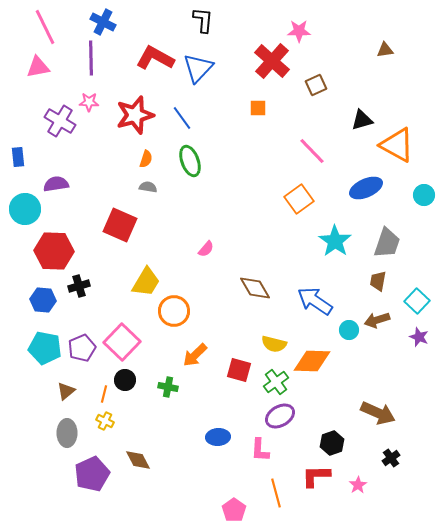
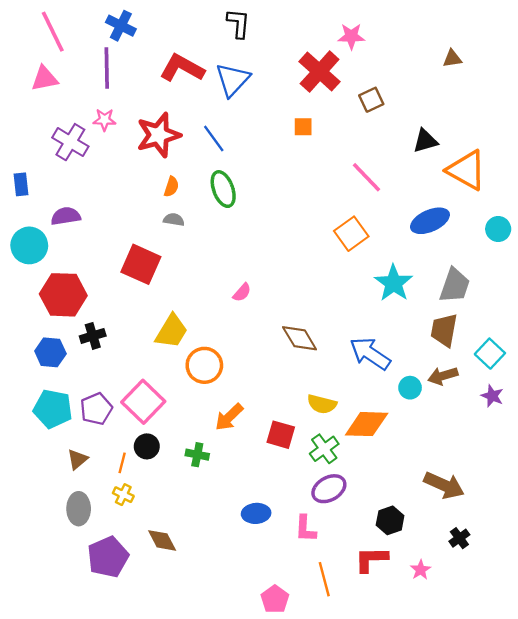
brown trapezoid: (378, 281) -> (444, 330), size x1.4

